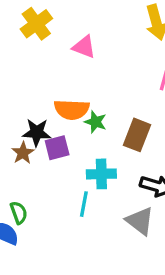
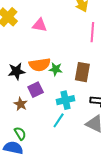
black star: (37, 132) -> (16, 71), moved
brown star: (23, 153) -> (21, 104), moved
cyan line: (84, 204) -> (59, 120), turned 35

